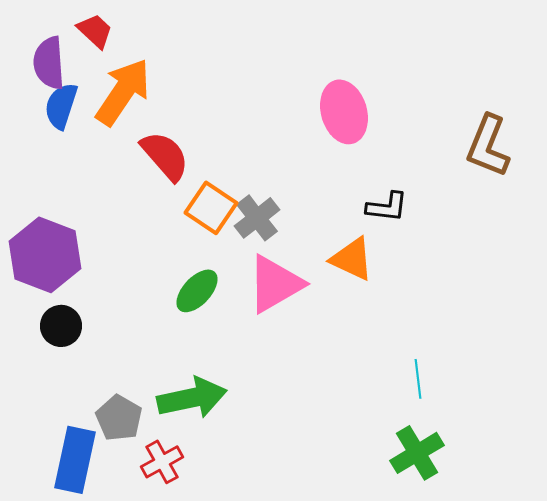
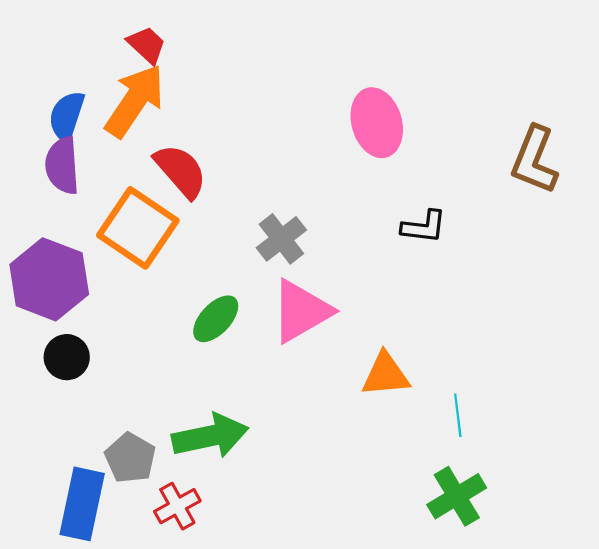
red trapezoid: (95, 31) -> (147, 45), moved
purple semicircle: (49, 63) -> (62, 165), moved
orange square: (211, 208) -> (138, 228), moved, size x1.4
orange triangle: (352, 259) -> (385, 375), moved, turned -30

